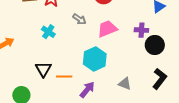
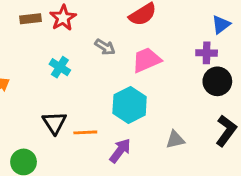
purple cross: (141, 30) -> (207, 53), moved
gray triangle: (125, 84) -> (175, 140), turned -32

